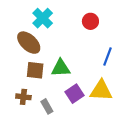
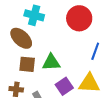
cyan cross: (43, 18) -> (34, 15), turned -30
red circle: (90, 21) -> (79, 18), size x1.6

